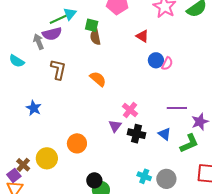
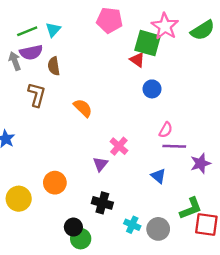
green line: (58, 19) -> (27, 31), moved
green square: (92, 25) -> (148, 43), moved, size x1.6
brown semicircle: (95, 37) -> (54, 66), moved
pink semicircle: (167, 64) -> (166, 130), moved
black cross: (136, 134) -> (102, 203), moved
green L-shape: (189, 143) -> (191, 208), moved

